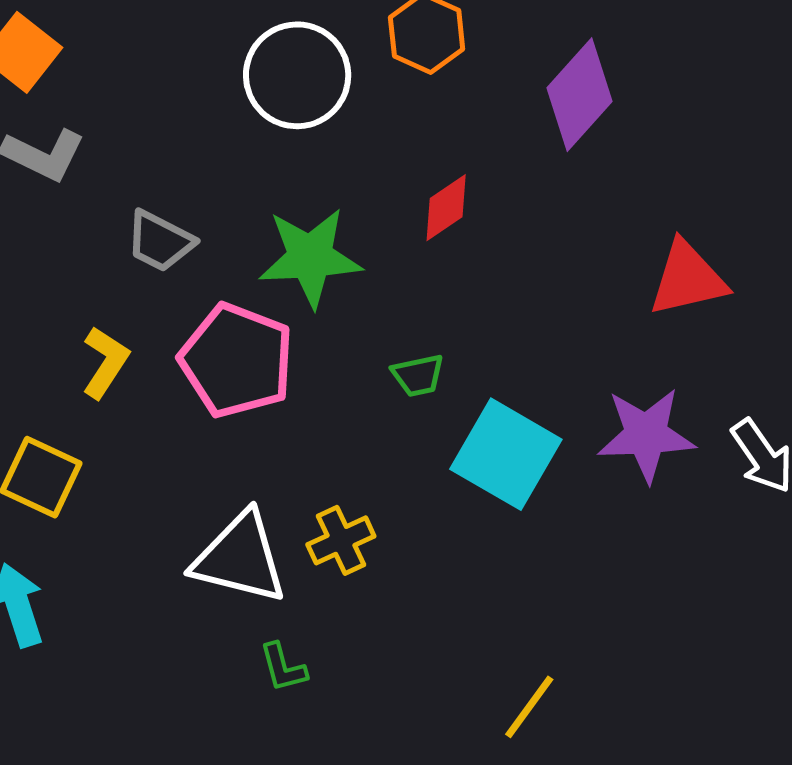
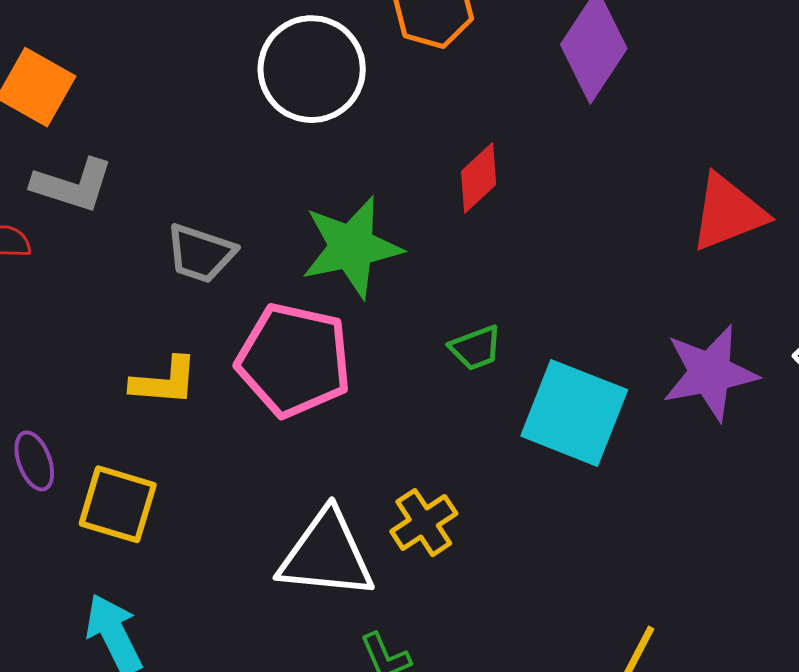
yellow L-shape: (105, 362) -> (164, 381), turned 70

